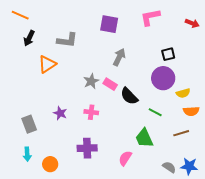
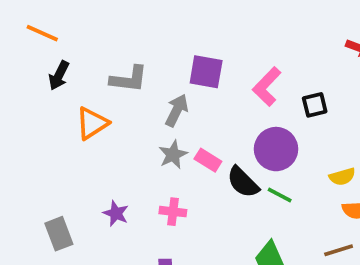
pink L-shape: (150, 17) -> (267, 86), moved, turned -35
purple square: (109, 24) -> (206, 72), moved
gray arrow: (119, 57) -> (177, 110), moved
purple circle: (163, 78) -> (276, 149), moved
green line: (155, 112) -> (280, 195), moved

